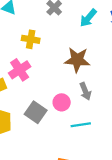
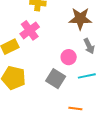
gray square: (36, 112) -> (56, 79), moved

